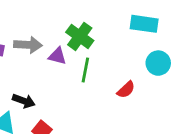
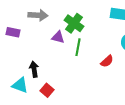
gray arrow: (28, 45) -> (38, 15), moved
black arrow: (24, 101) -> (34, 69), turned -119

